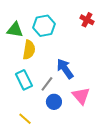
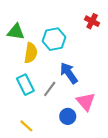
cyan hexagon: (44, 26) -> (54, 39), moved
blue circle: (54, 102) -> (68, 116), moved

